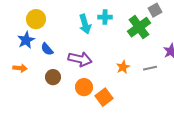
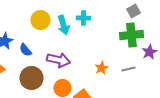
yellow circle: (36, 19) -> (40, 20), moved
green cross: (139, 27) -> (131, 35), moved, turned 30
brown circle: (53, 77) -> (31, 78), size x1.5

